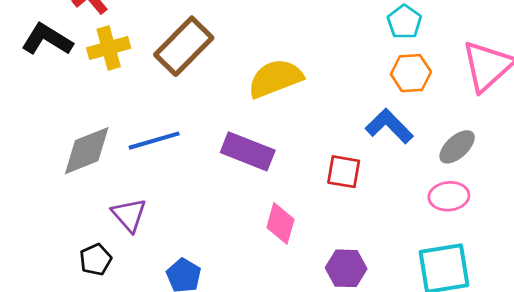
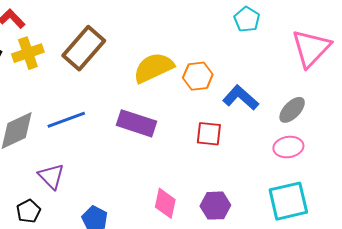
orange hexagon: (411, 73) -> (198, 76), moved
pink diamond: (280, 223) -> (165, 203), moved

